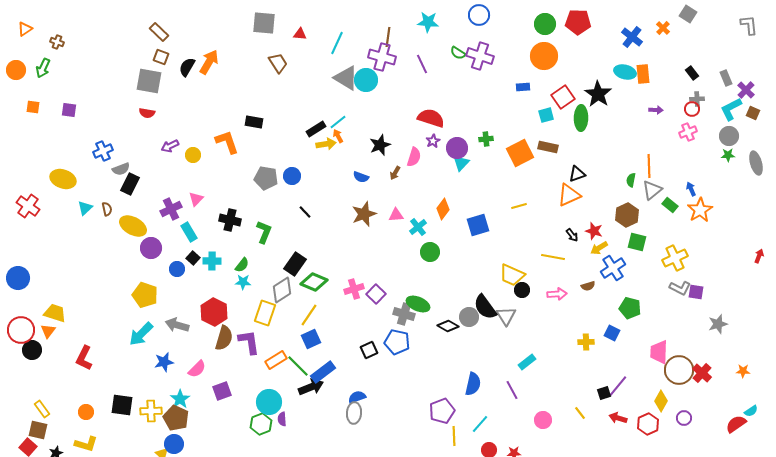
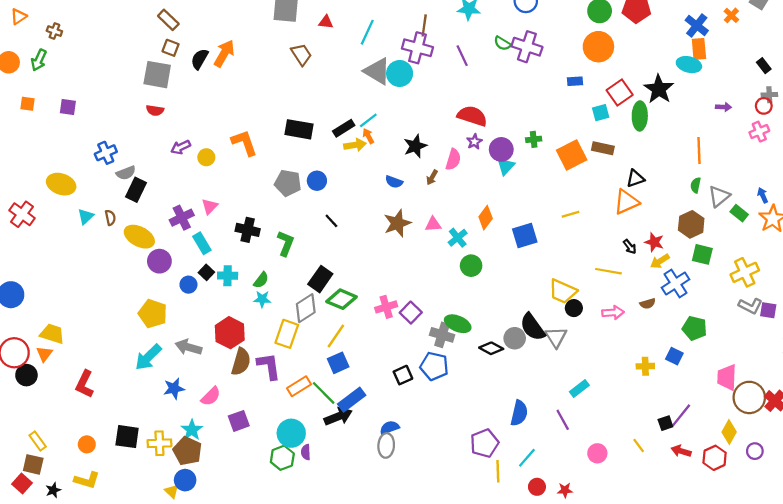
orange rectangle: (643, 74) -> (699, 49), moved
black rectangle: (254, 122) -> (299, 129), moved, size x1.4
orange line: (649, 166) -> (699, 151), moved

